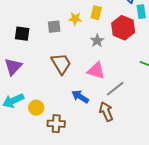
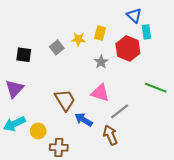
gray square: (54, 27) -> (57, 47), turned -32
brown trapezoid: (61, 64) -> (65, 100), moved

